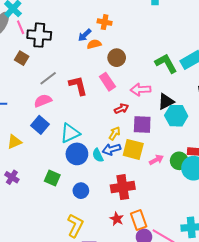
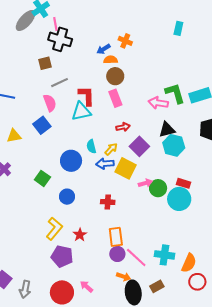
pink line: (21, 27) -> (55, 24), moved
brown square: (22, 58) -> (45, 63), moved, turned 32
brown circle: (117, 58) -> (115, 76), moved
pink arrow: (141, 90) -> (158, 103), moved
pink semicircle: (43, 101) -> (50, 103), turned 78
purple square: (142, 124) -> (139, 146), turned 30
cyan triangle: (70, 133) -> (81, 111), moved
cyan semicircle: (98, 155) -> (91, 146), moved
green circle: (179, 161) -> (158, 188), moved
red cross: (123, 187) -> (108, 202), size x0.6
red star: (117, 219) -> (80, 235), moved

